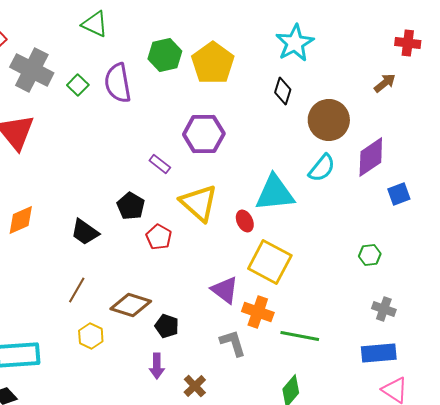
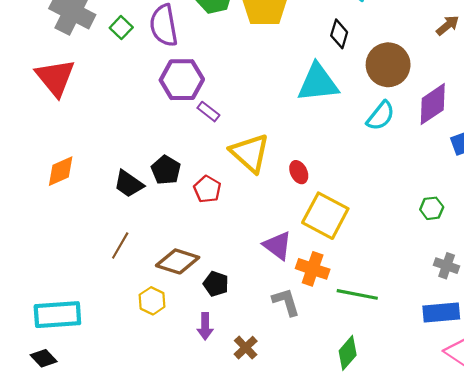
purple hexagon: (204, 134) -> (182, 80), moved
cyan triangle: (275, 193) -> (318, 83), moved
black pentagon: (131, 206) -> (166, 170), moved
yellow hexagon: (91, 336) -> (152, 301), moved

